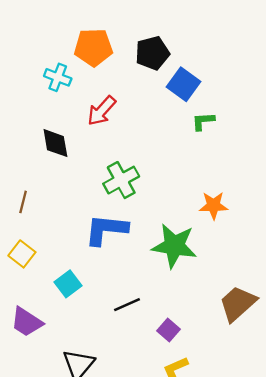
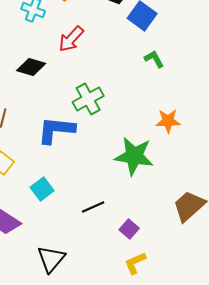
green L-shape: (203, 121) -> (154, 59), moved, turned 65
black diamond: (55, 143) -> (31, 67), turned -64
blue L-shape: (106, 230) -> (56, 130), moved

